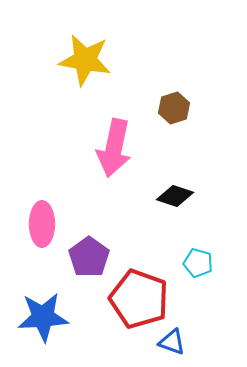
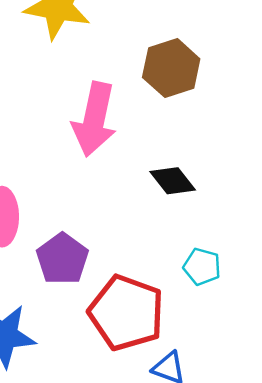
brown hexagon: (174, 108) -> (171, 68), size x1.4
black diamond: (175, 196) -> (173, 181), turned 33

